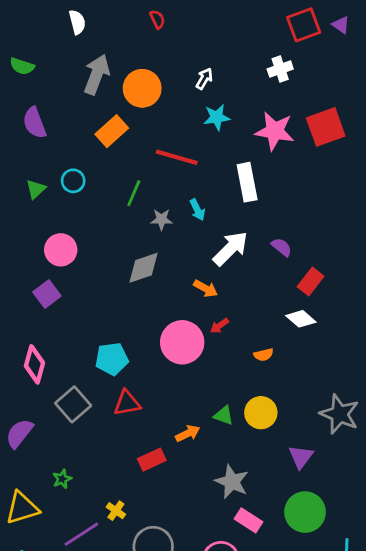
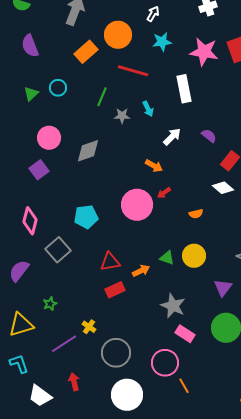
orange circle: (142, 88) -> (118, 35), moved
white arrow: (230, 248) -> (172, 137), size x0.7
gray diamond: (144, 268) -> (88, 151), moved
red triangle: (127, 403) -> (110, 262), moved

